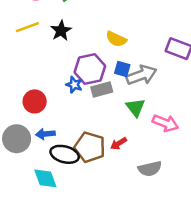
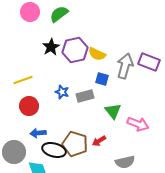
yellow line: (27, 27) -> (23, 80), moved
purple hexagon: (90, 69) -> (75, 50), moved
gray arrow: (141, 75) -> (125, 66), moved, turned -55
gray circle: (17, 139) -> (14, 152), moved

